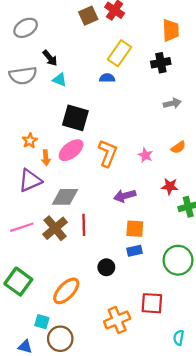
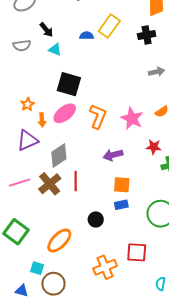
gray semicircle: (23, 76) -> (22, 45), size x0.7
blue semicircle: (107, 78) -> (87, 36), moved
pink star: (145, 155) -> (132, 118), size x1.6
gray diamond: (65, 197) -> (59, 155), turned -35

